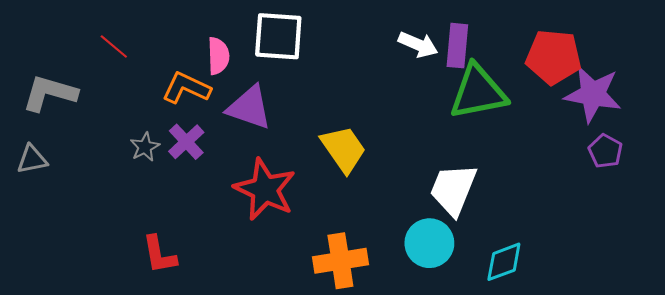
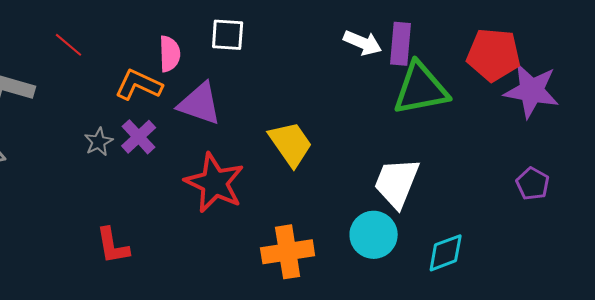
white square: (278, 36) -> (228, 35), size x0.7
purple pentagon: (605, 151) -> (533, 184), moved

